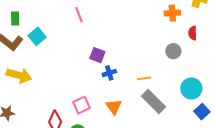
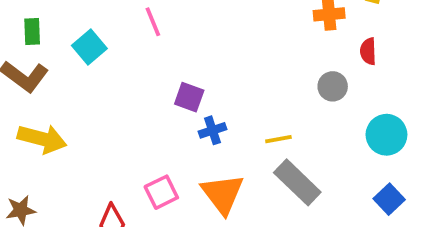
cyan square: (37, 36) -> (89, 47), moved
cyan circle: (191, 88) -> (386, 135), moved
orange triangle: (114, 107) -> (223, 194), size x1.4

